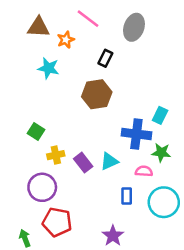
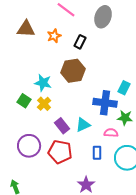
brown triangle: (38, 27) -> (26, 29), moved
orange star: (66, 40) -> (54, 36), moved
cyan star: (48, 68) -> (43, 83), moved
yellow cross: (56, 155) -> (44, 104), moved, turned -32
red pentagon: (57, 222) -> (60, 152), moved

